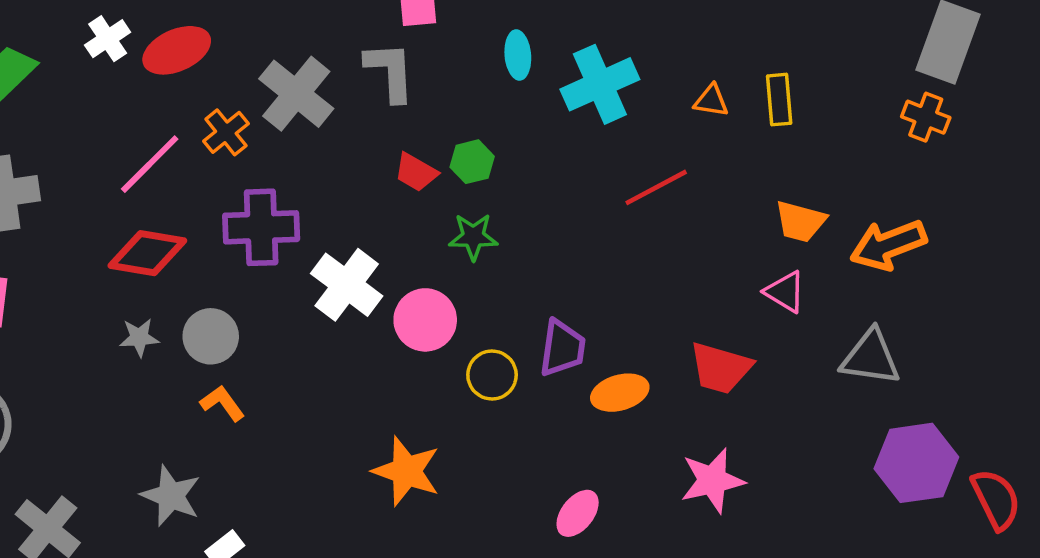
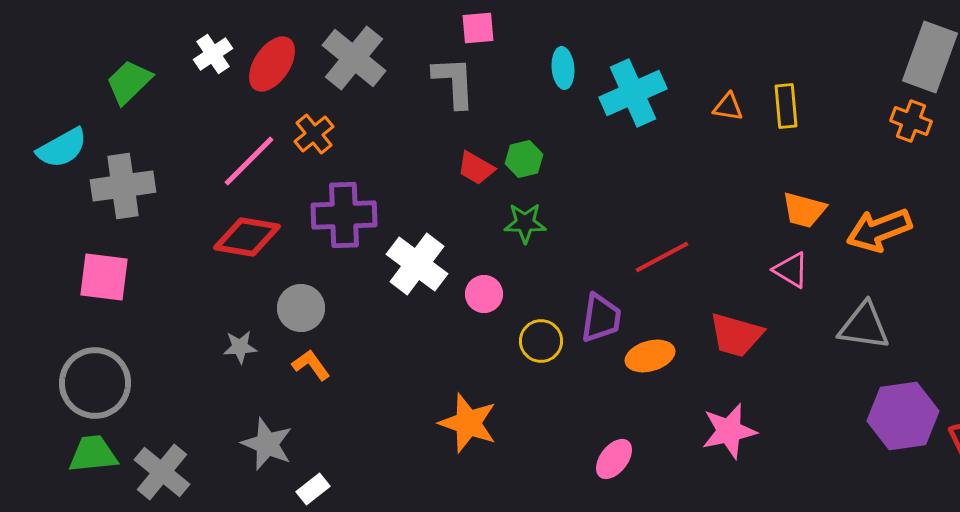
red ellipse: (177, 50) -> (272, 64), turned -32
gray cross: (296, 94) -> (354, 58), moved
red line: (656, 187) -> (662, 257), moved
pink circle: (425, 320) -> (484, 294), size x0.7
gray star: (139, 338) -> (240, 347), moved

